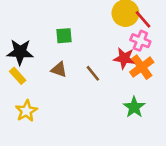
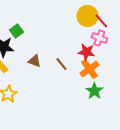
green square: (64, 36) -> (16, 31), moved, turned -32
orange cross: (142, 67) -> (89, 69), moved

